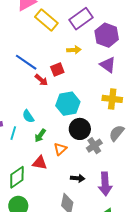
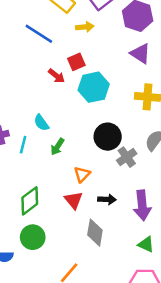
yellow arrow: (74, 50) -> (85, 27), moved
blue line: (26, 62) -> (39, 34), moved
cyan hexagon: (68, 104) -> (94, 87), moved
orange triangle: (60, 149) -> (82, 174), moved
red triangle: (40, 163) -> (74, 200), moved, turned 42

